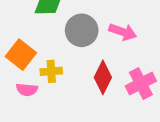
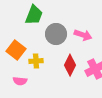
pink semicircle: (27, 90) -> (20, 81), moved

